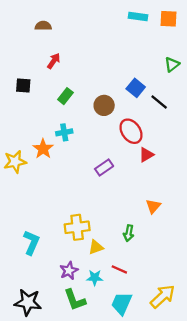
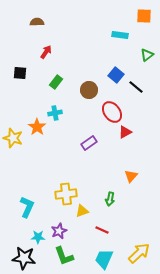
cyan rectangle: (138, 16) -> (120, 35), moved
yellow star: (15, 162) -> (13, 138), turned 30
cyan star: (95, 278) -> (38, 237), moved

